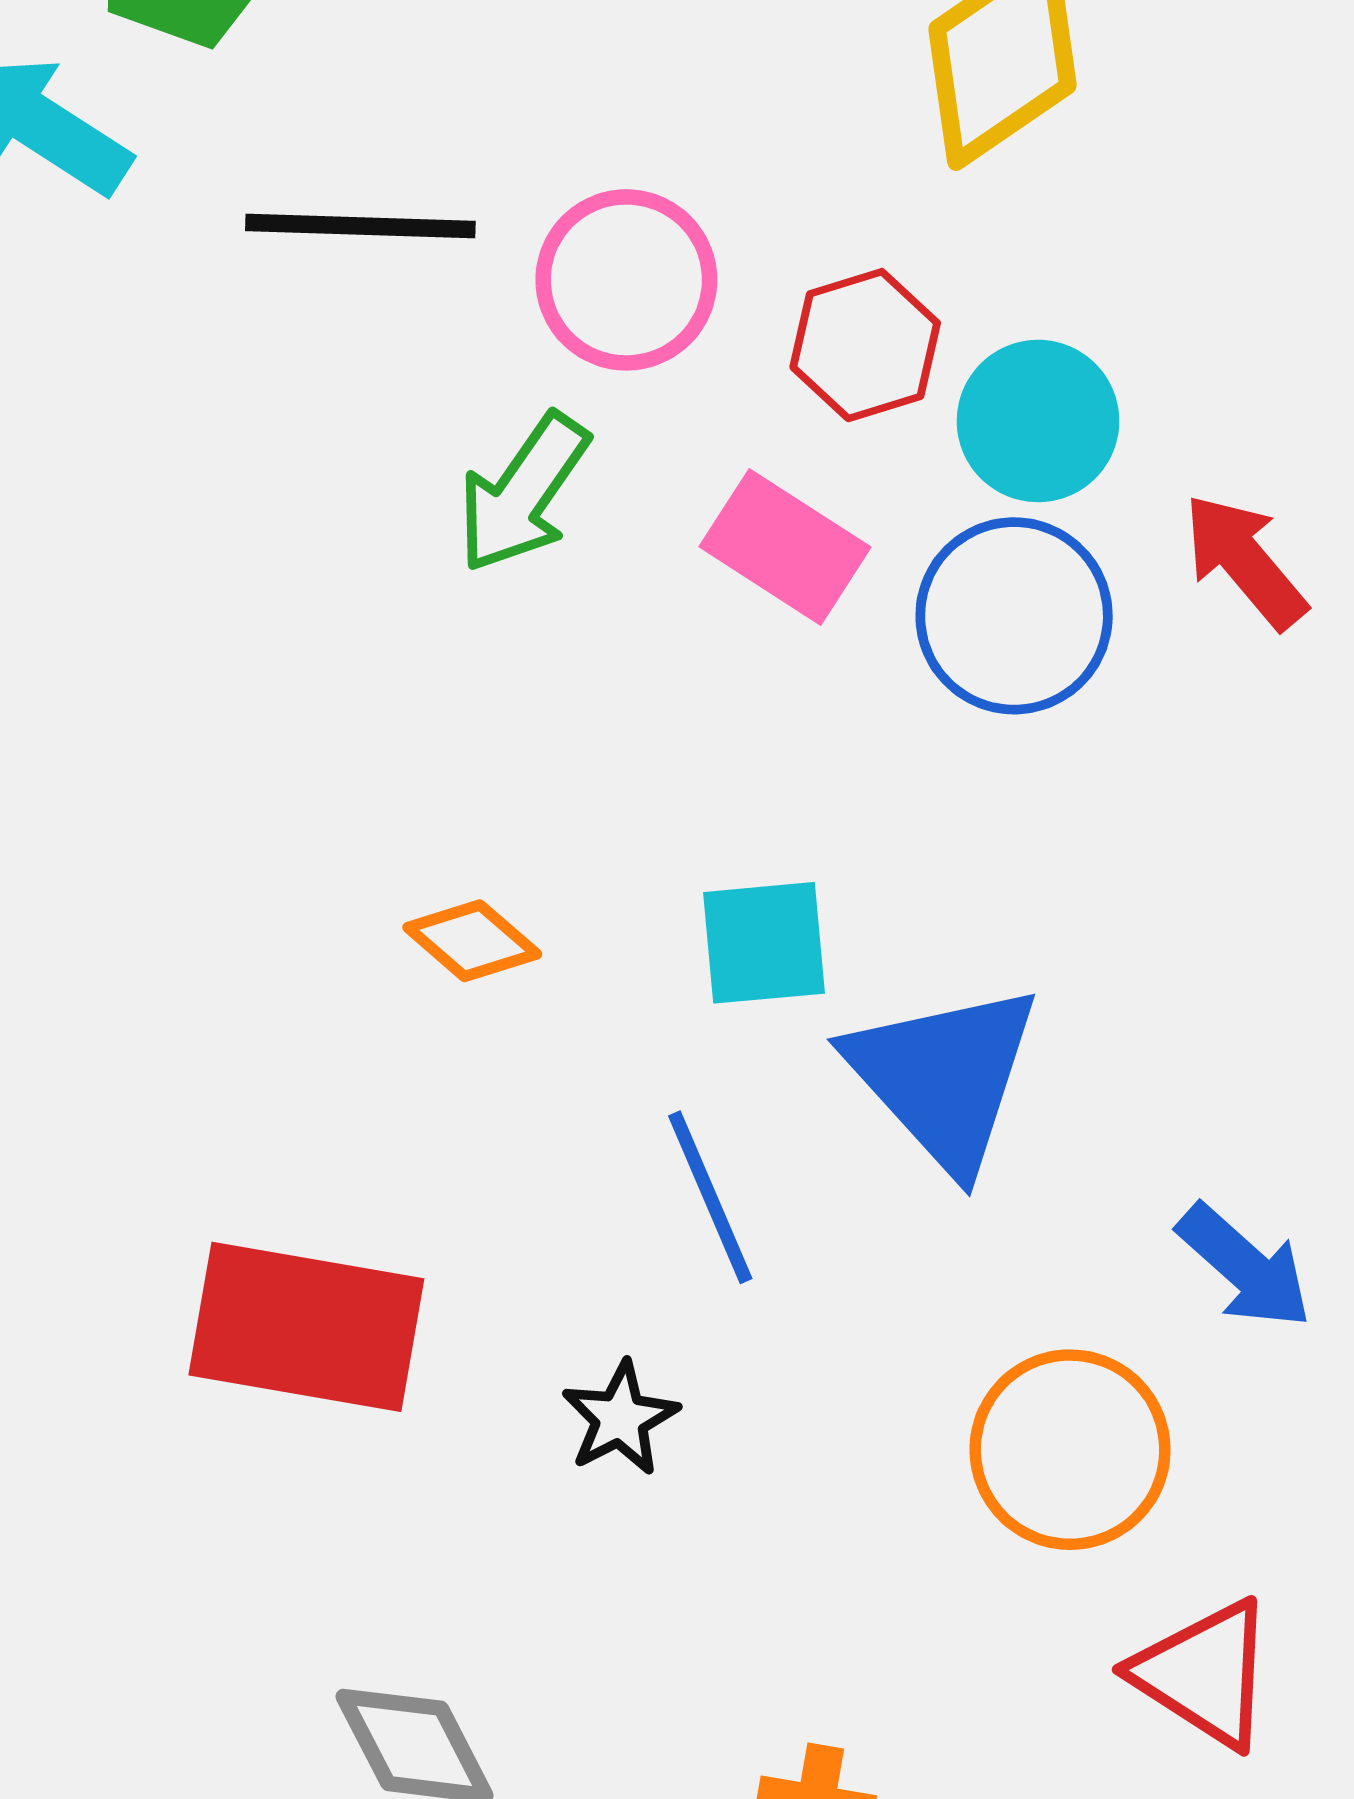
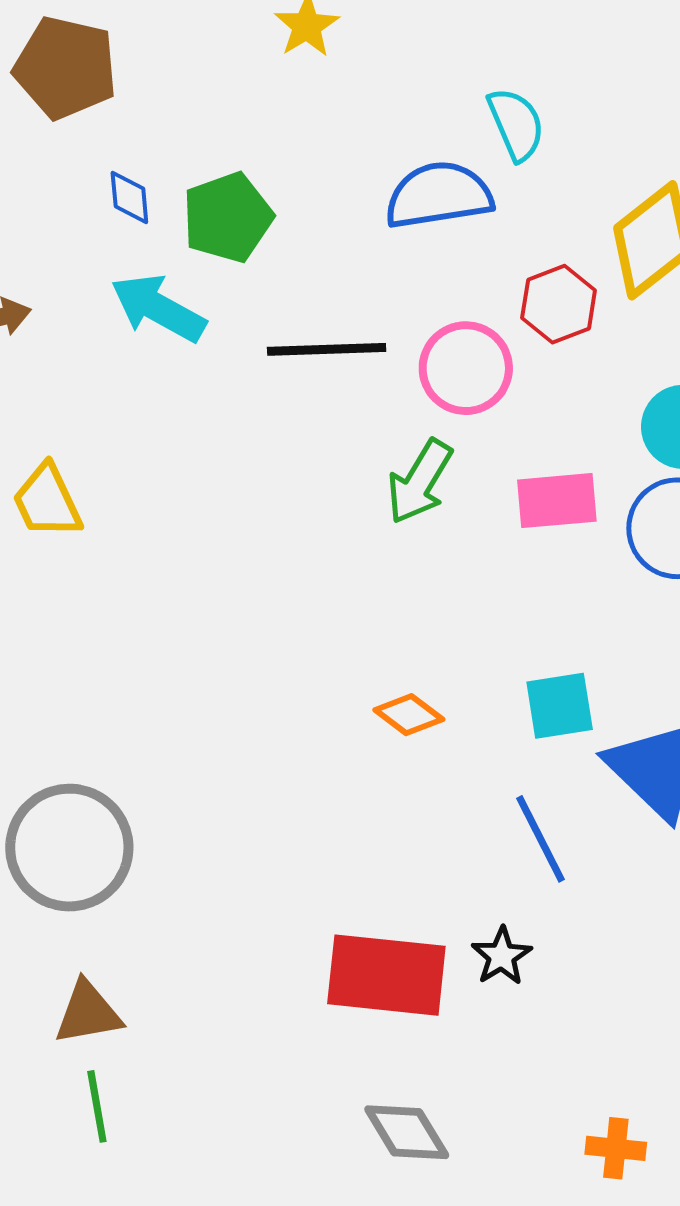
red hexagon: (865, 345) -> (559, 304), moved
pink rectangle: (785, 547) -> (557, 501), turned -34
red rectangle: (306, 1327) -> (386, 975), moved

